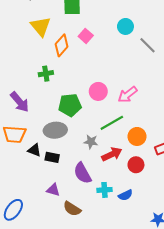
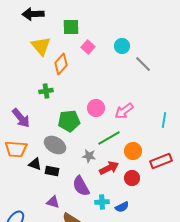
pink square: (86, 36) -> (88, 47), moved
gray ellipse: (55, 130) -> (55, 145), turned 35

